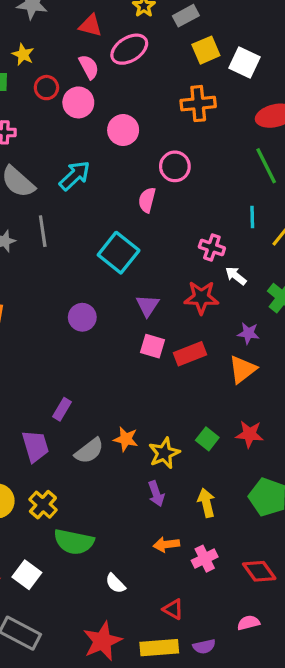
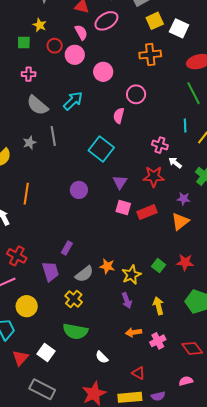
yellow cross: (43, 505) -> (74, 299), moved

